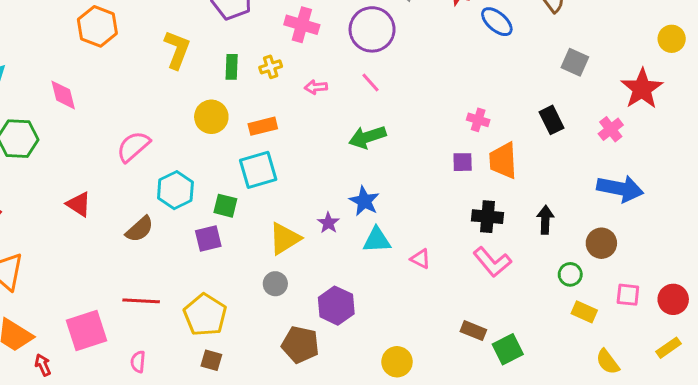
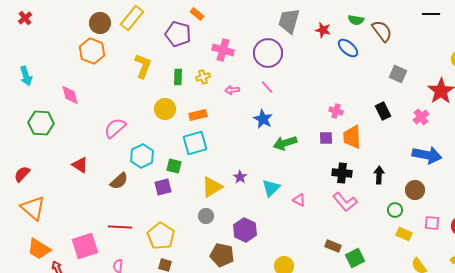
green arrow: (367, 137) -> (285, 143), moved
blue star: (364, 201) -> (263, 119), moved
cyan triangle: (377, 240) -> (271, 188), turned -42

